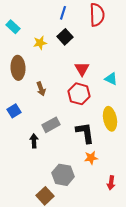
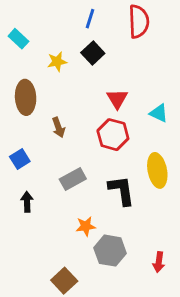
black arrow: (34, 141) -> (27, 202), moved
orange star: (91, 158) -> (86, 226), moved
gray hexagon: (63, 175) -> (110, 251), moved

